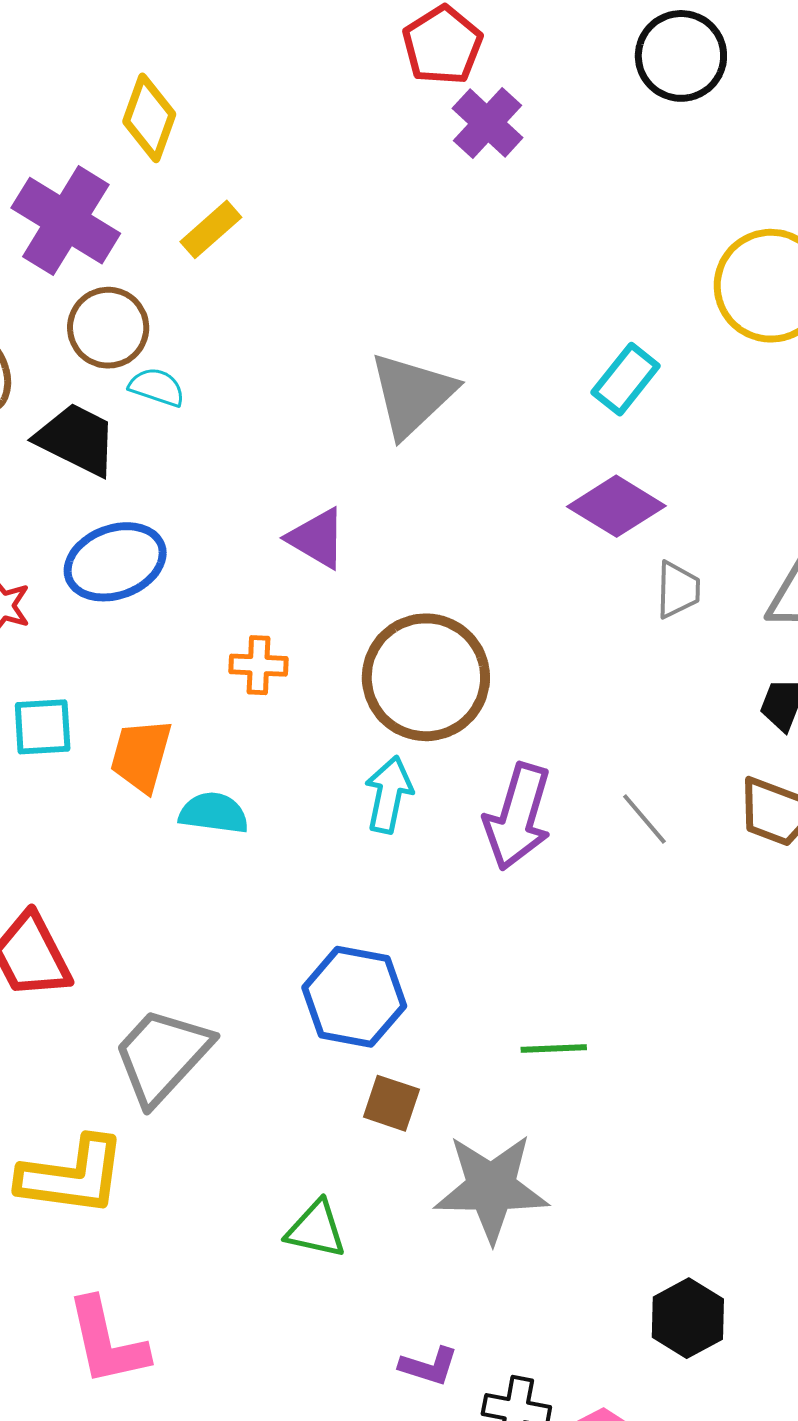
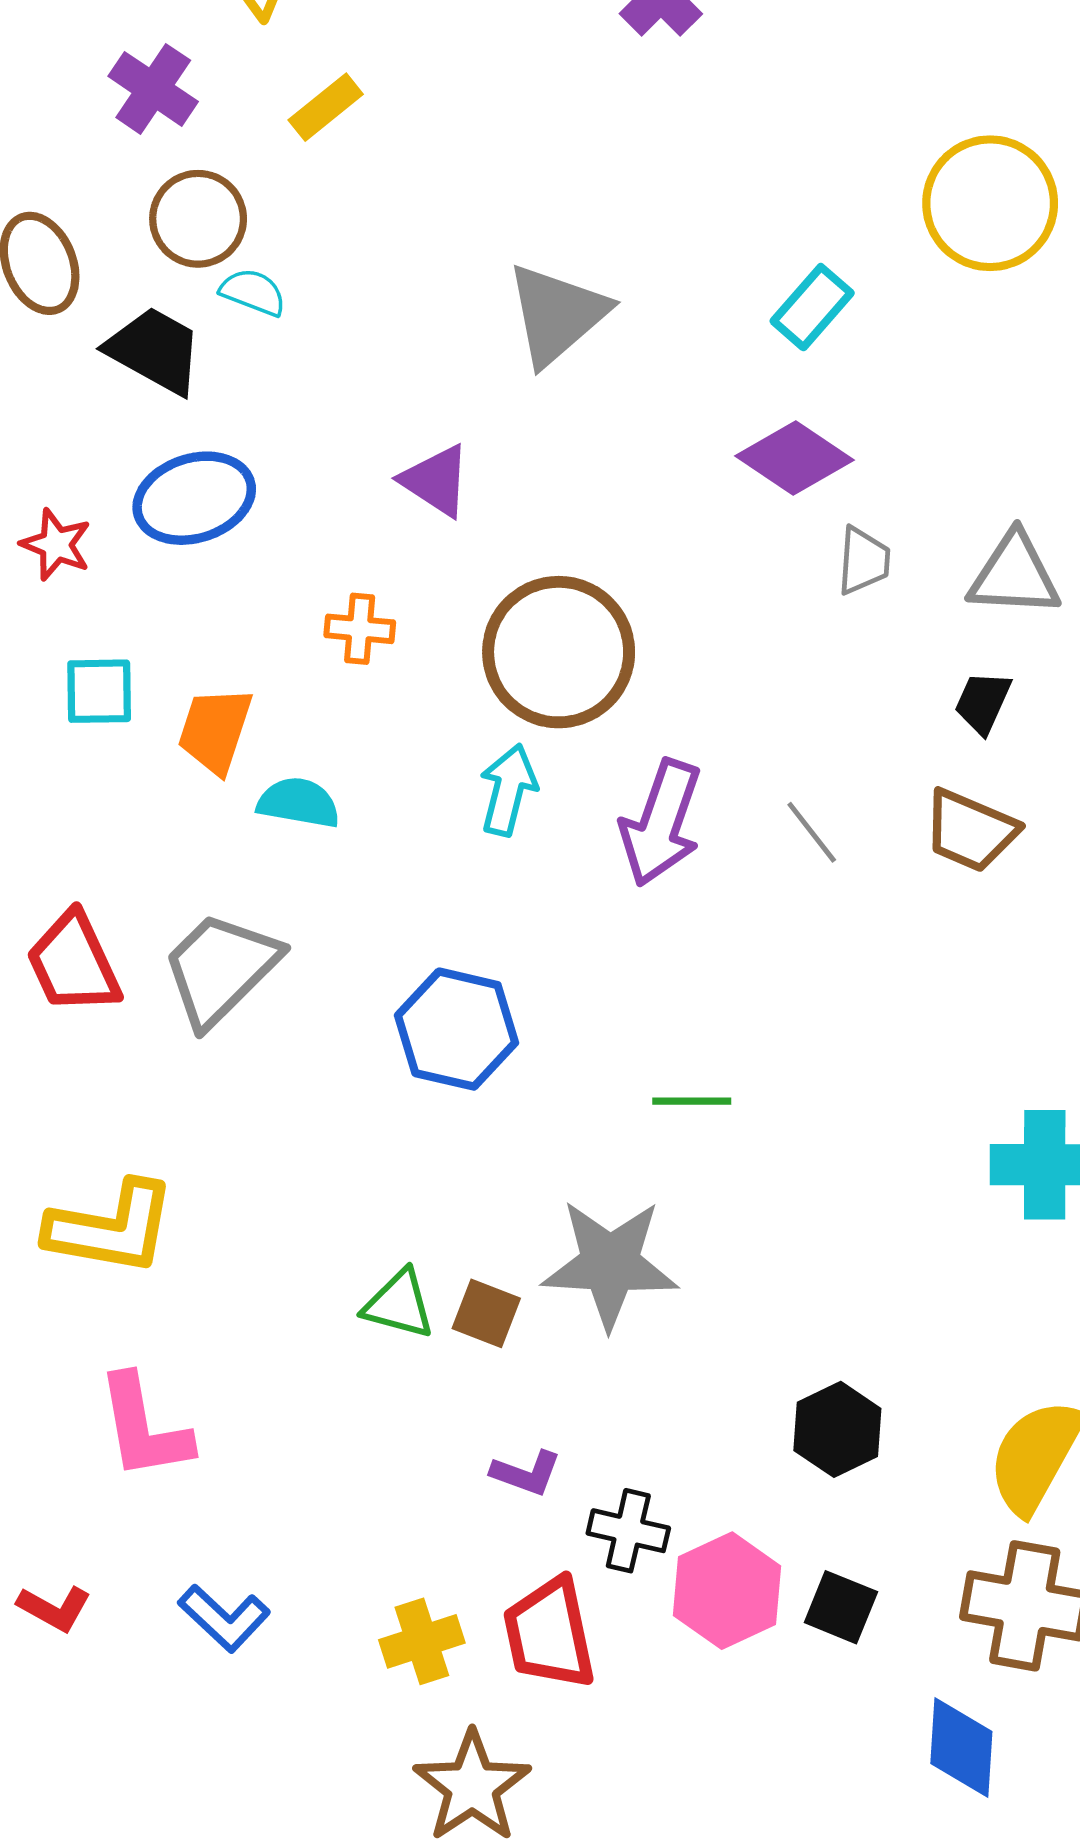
purple cross: (66, 221) -> (153, 89), size x0.7
gray trapezoid: (162, 1056) -> (221, 969), moved
brown square: (391, 1103) -> (486, 1313), moved

